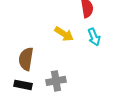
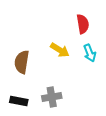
brown semicircle: (26, 59) -> (22, 62), moved

